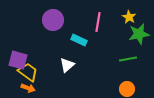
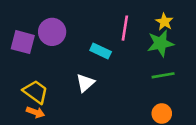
purple circle: (53, 20) -> (52, 32), moved
green star: (139, 34) -> (160, 43), moved
purple square: (18, 60) -> (23, 42), moved

